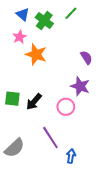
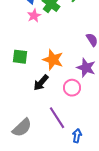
pink star: (20, 37) -> (34, 16), moved
orange star: (36, 54) -> (53, 60), moved
green square: (12, 99) -> (20, 57), moved

